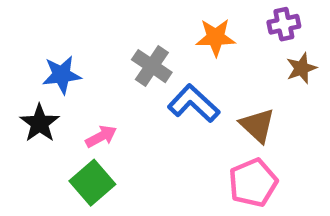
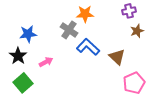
orange star: (216, 37) -> (85, 14), moved
green square: (92, 183) -> (23, 83), moved
pink pentagon: (253, 183) -> (134, 83), moved

